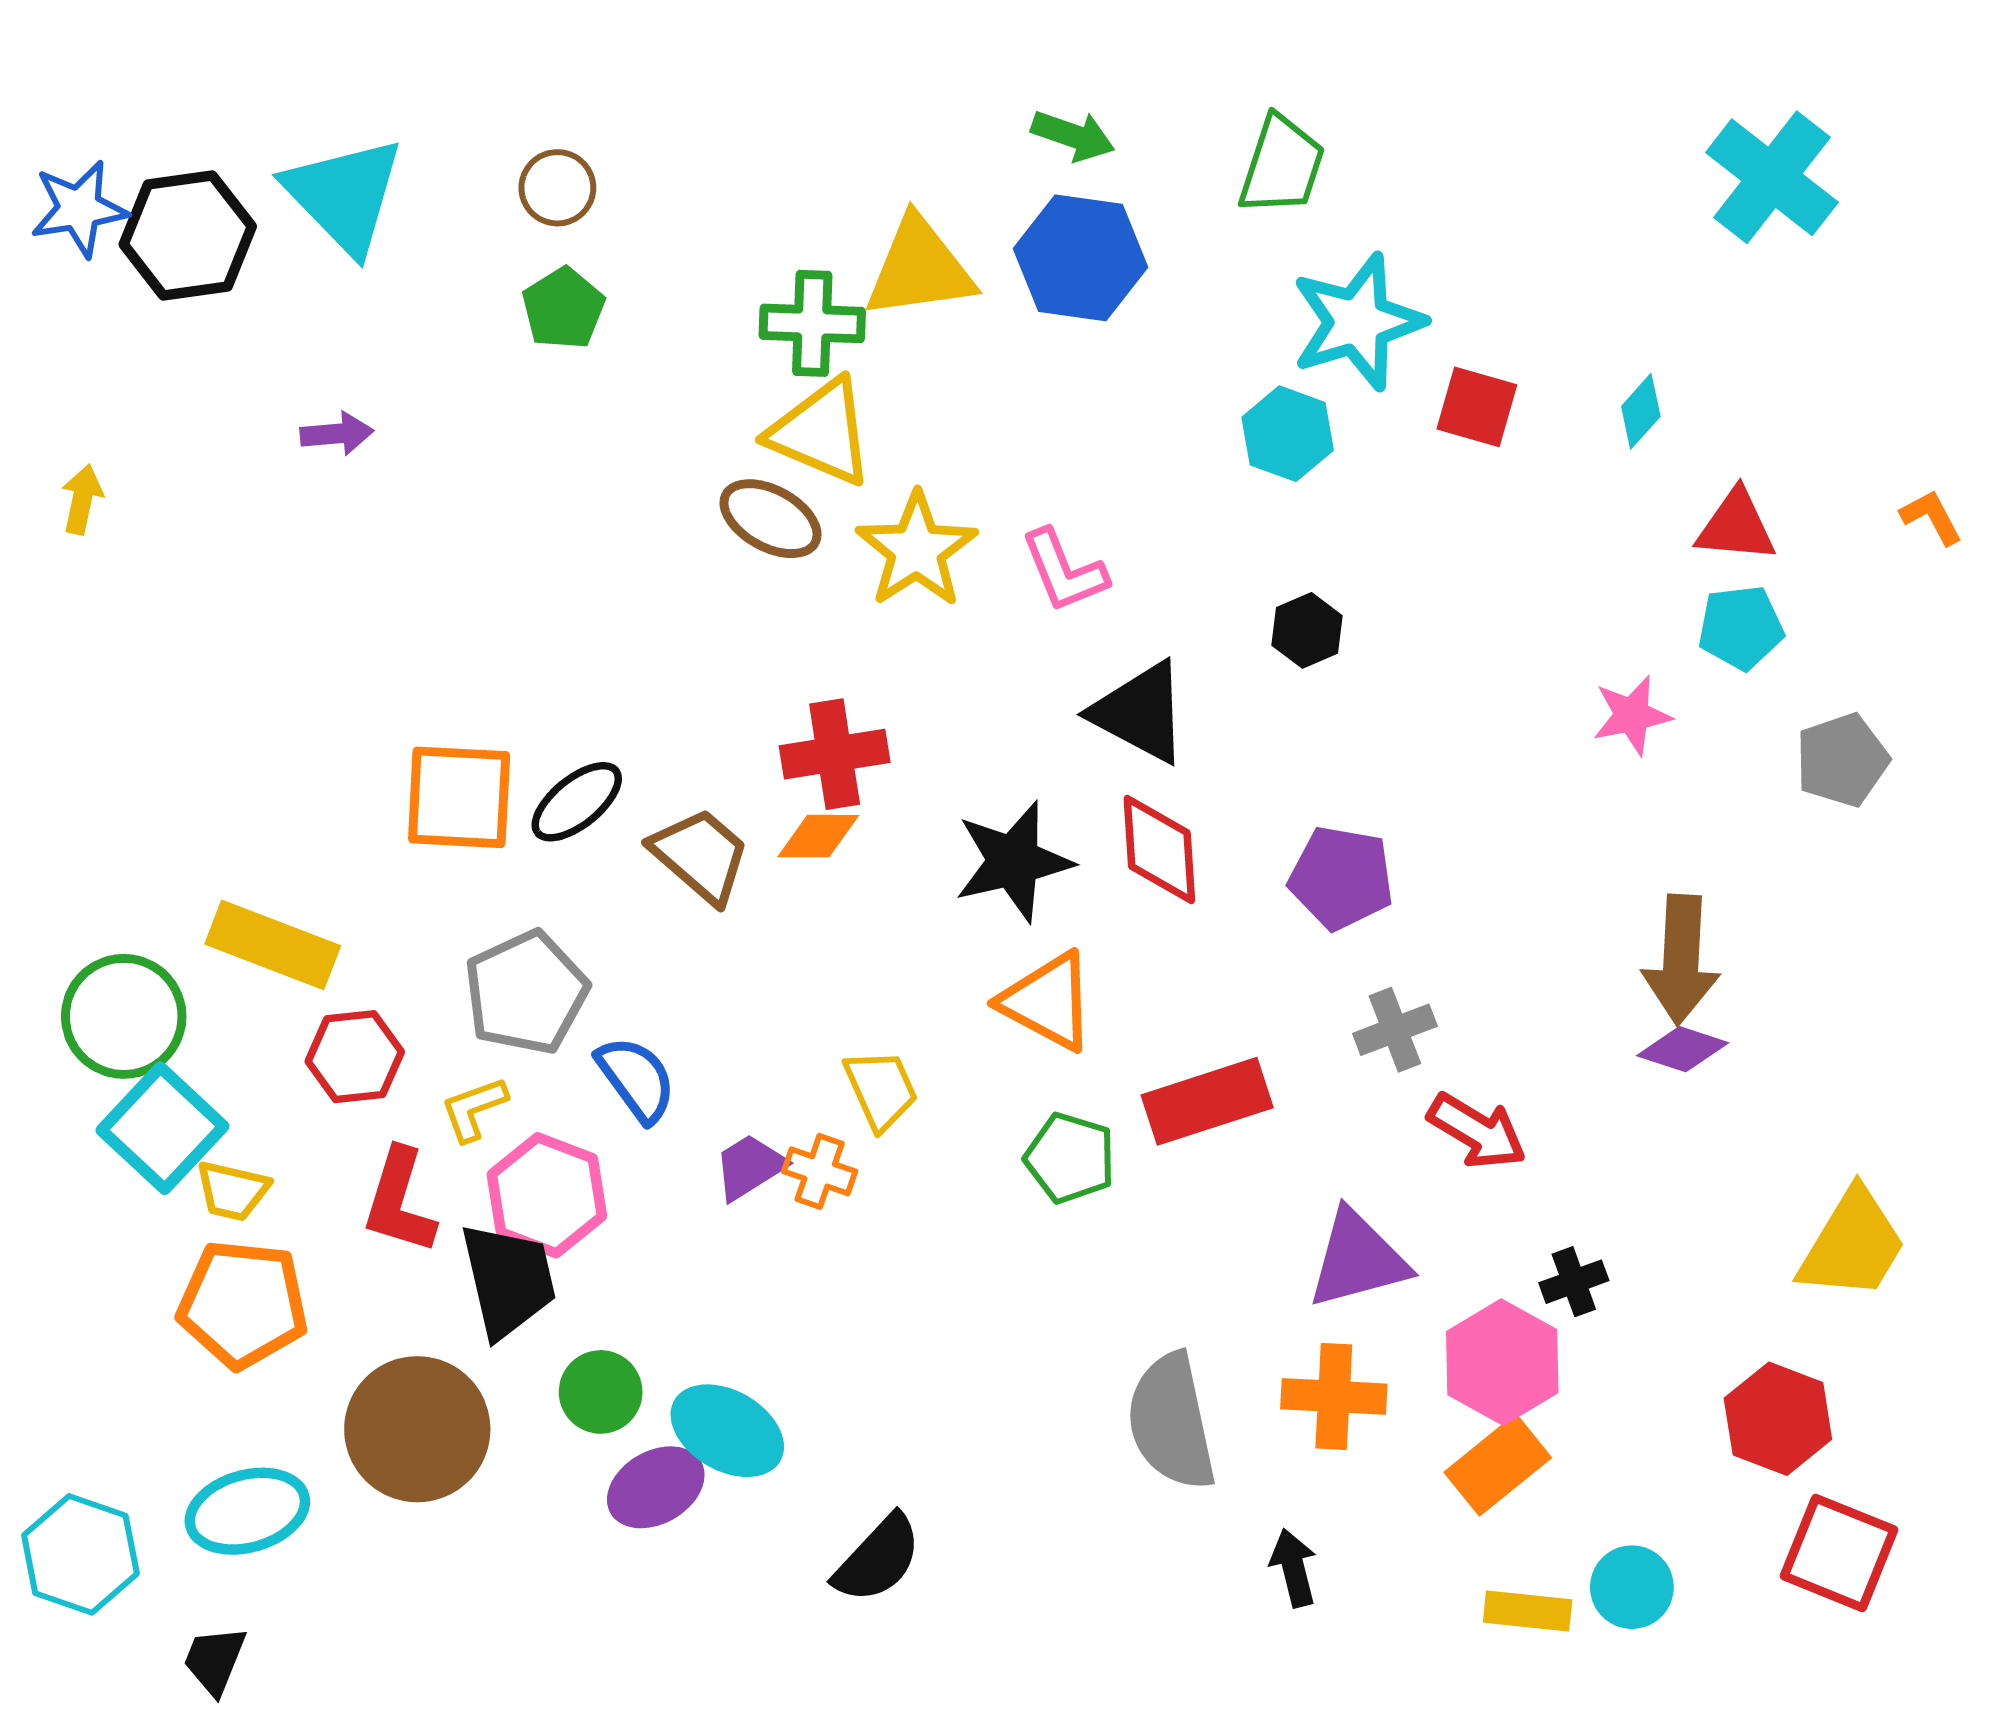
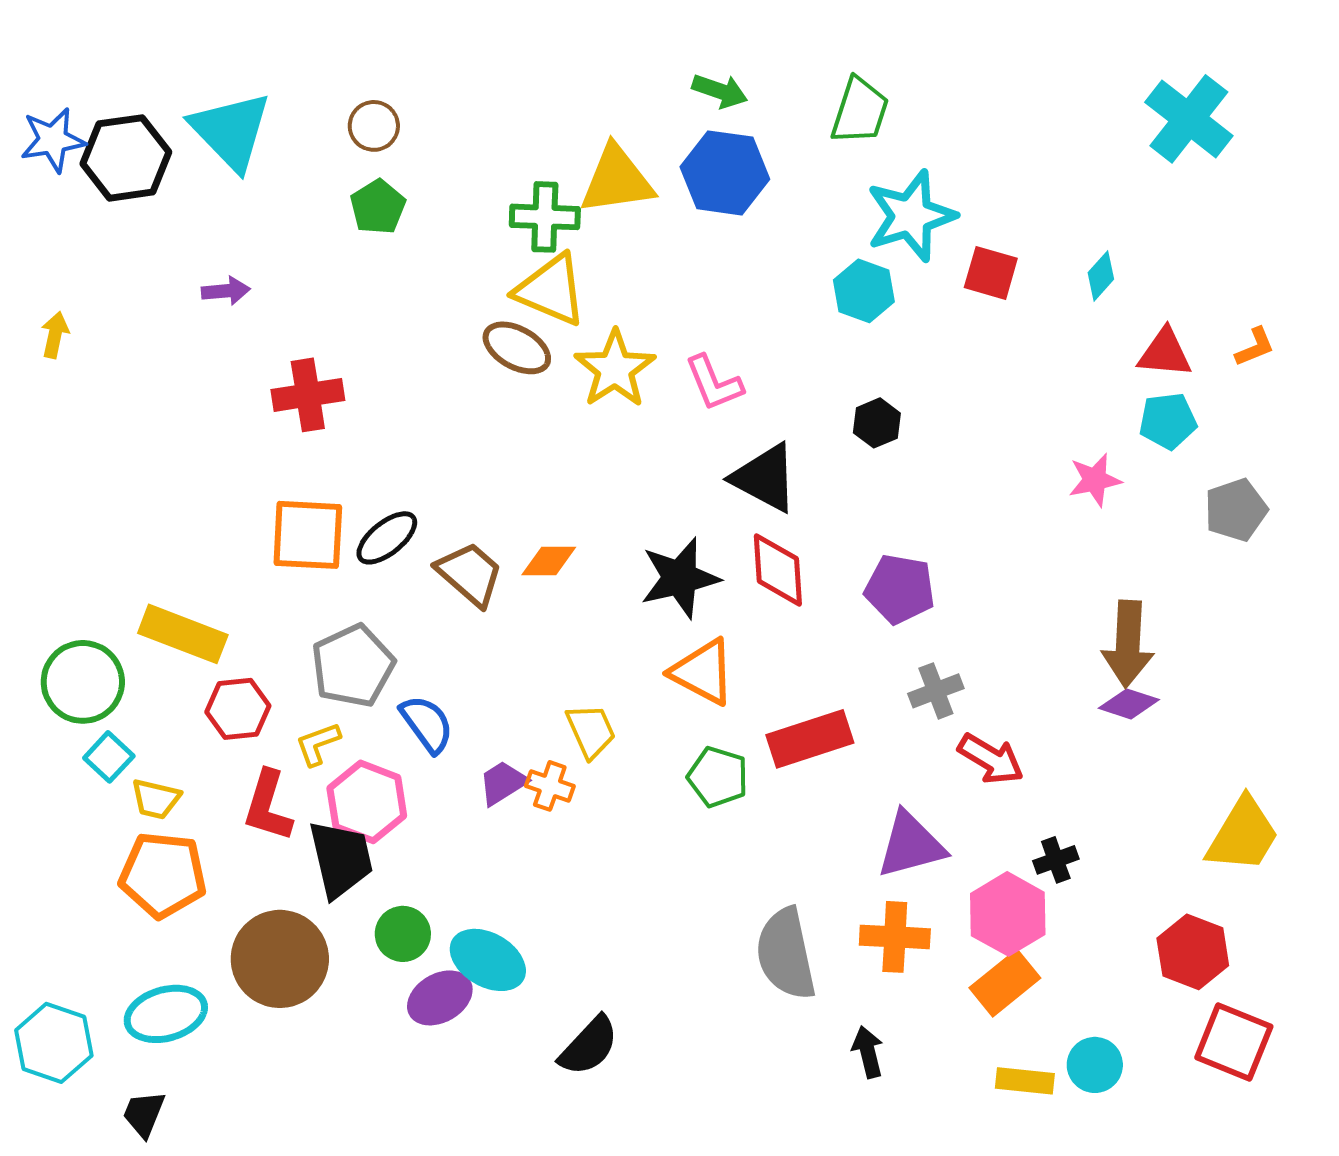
orange L-shape: (1931, 517) -> (1255, 347), moved, turned 96
red cross: (835, 754) -> (308, 395), moved
cyan square: (162, 1128) -> (109, 757), size x0.6

